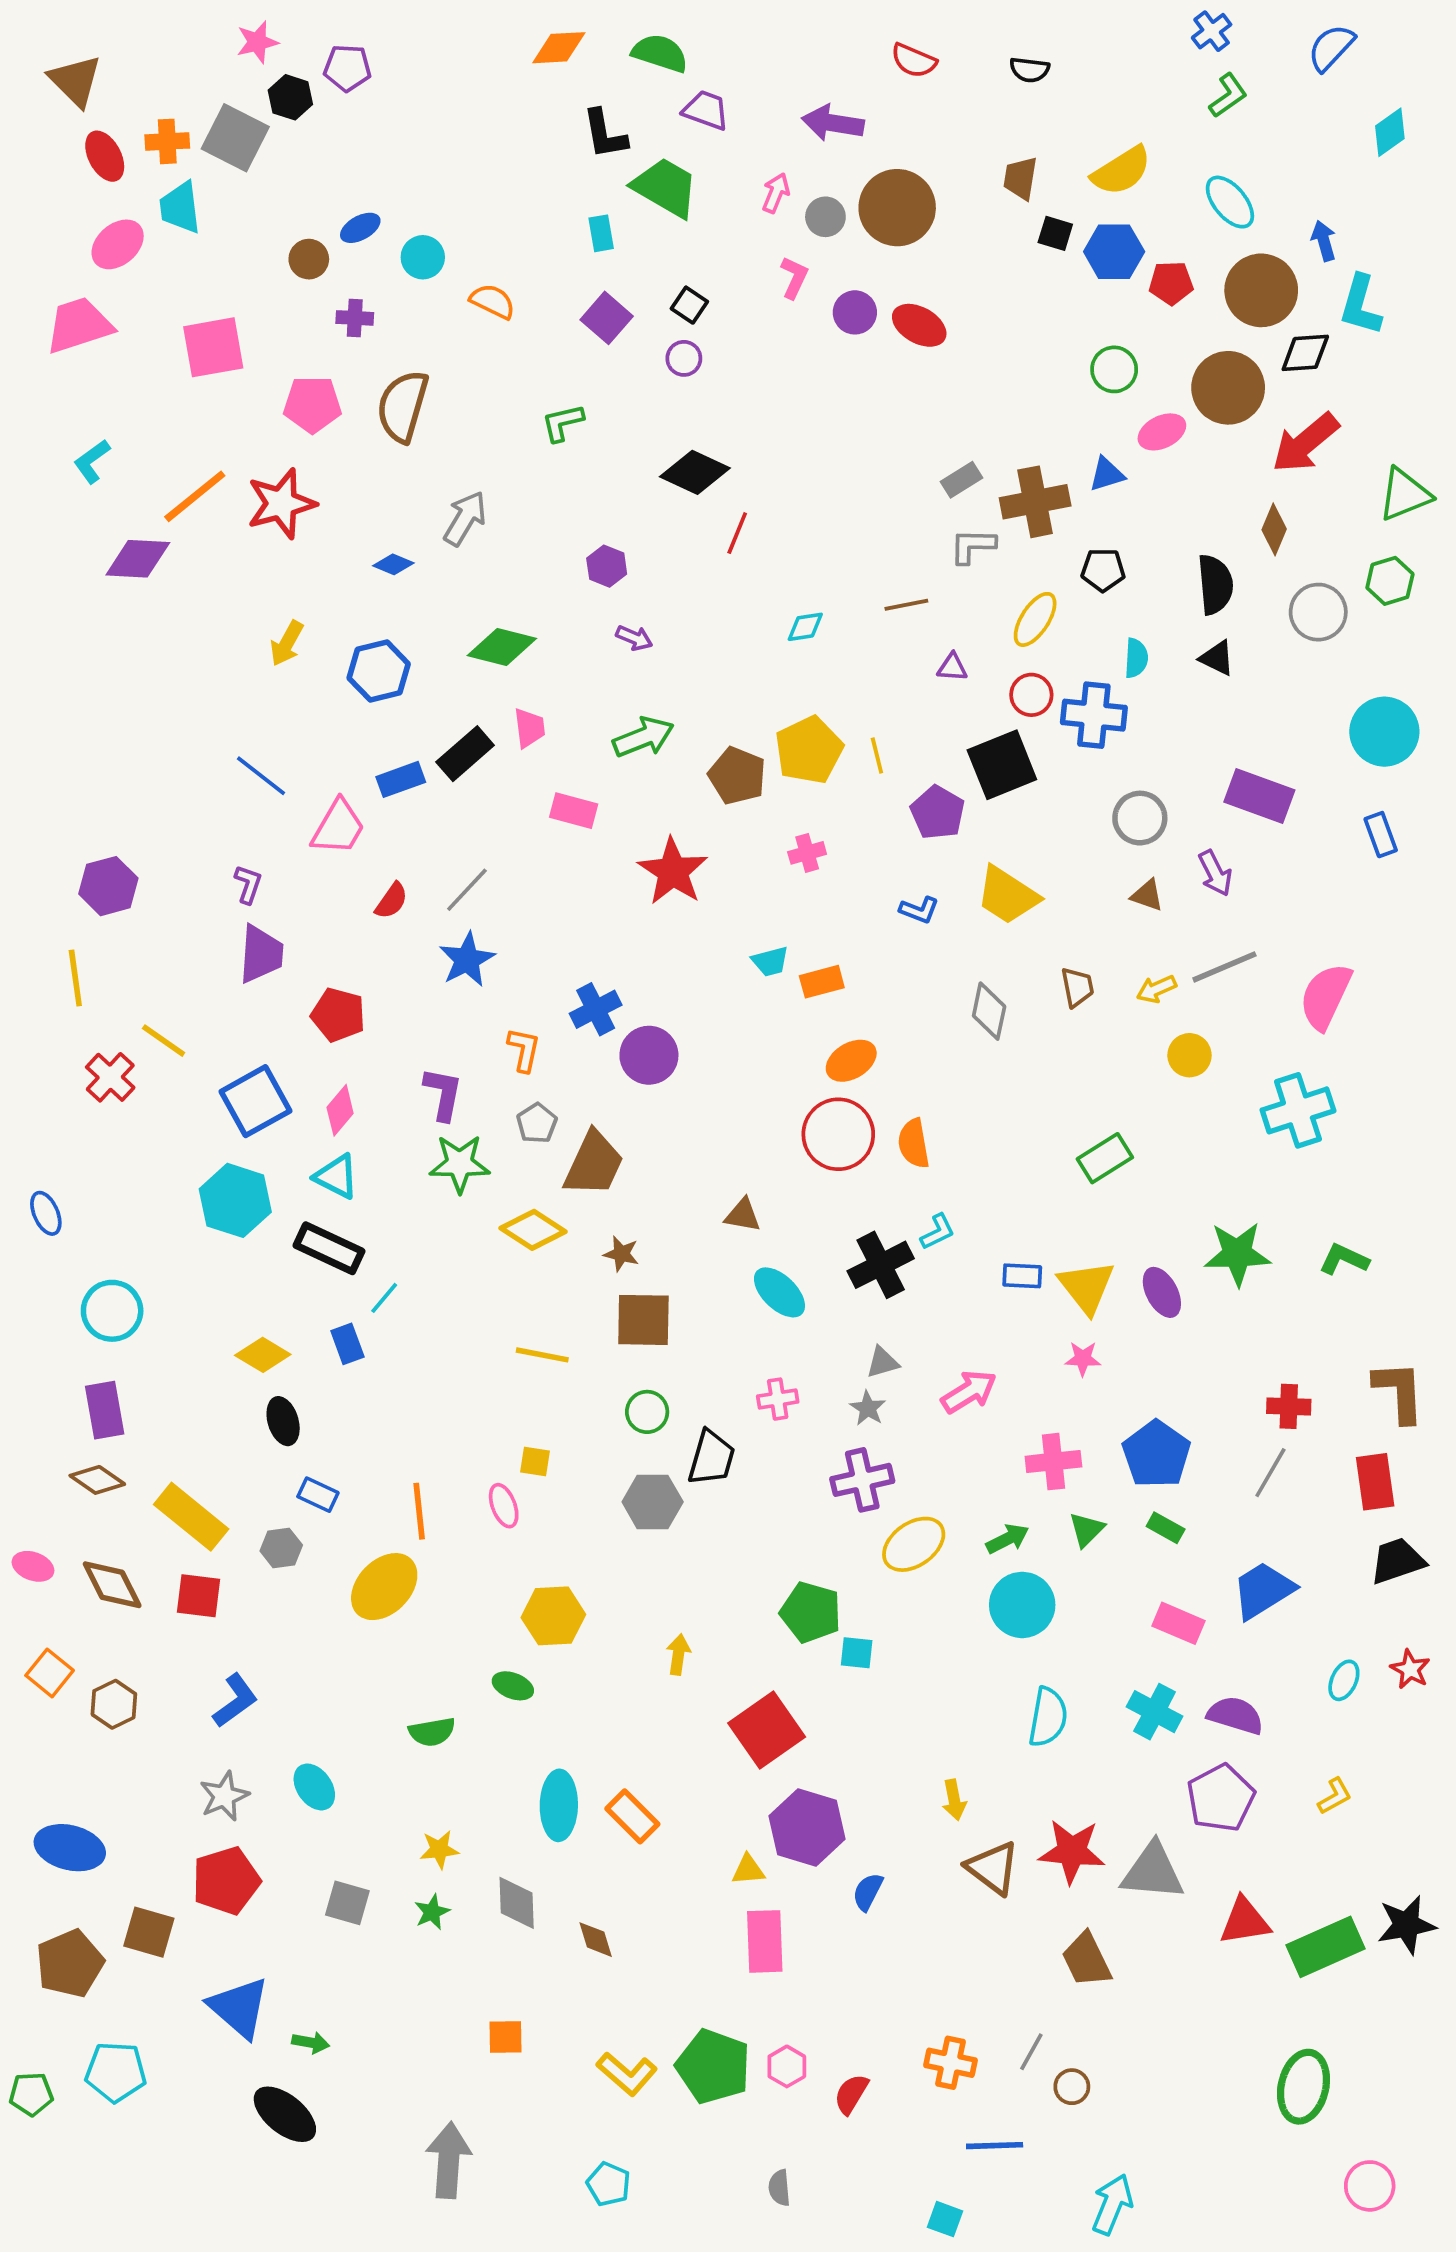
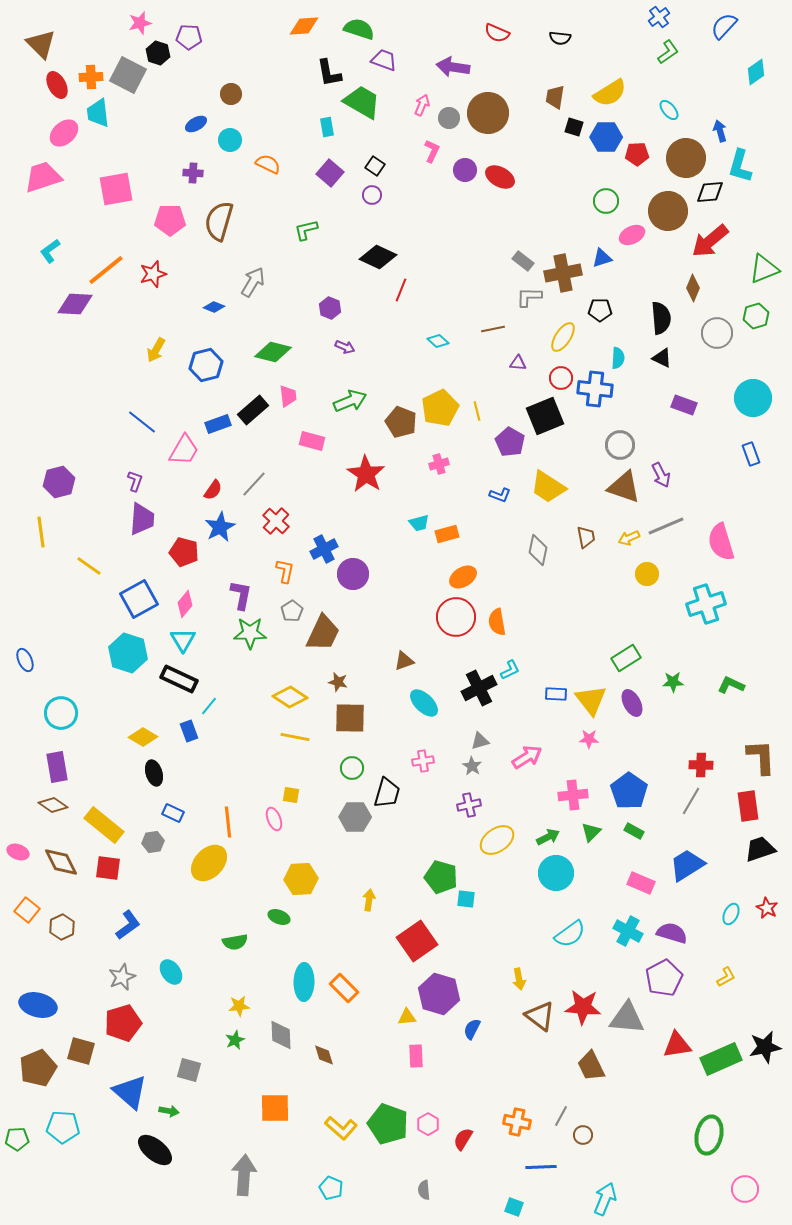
cyan ellipse: (1230, 202) -> (669, 110), size x0.7
brown circle: (309, 259) -> (231, 94), moved
gray rectangle: (962, 480) -> (523, 261), turned 70
red star: (281, 504) -> (153, 274), size x0.7
cyan diamond: (805, 627) -> (438, 341), turned 50
purple rectangle: (1259, 796) -> (684, 405), moved, size x0.7
brown triangle: (1147, 895) -> (624, 487), size x1.8
blue star: (467, 960) -> (220, 527), moved
pink semicircle: (1326, 996) -> (721, 542), turned -42
red cross: (110, 1077) -> (276, 521), moved
green rectangle: (1105, 1158) -> (626, 658), moved
cyan triangle: (336, 1177) -> (183, 640), turned 32
brown triangle: (743, 1215) -> (404, 661), turned -30
yellow diamond: (533, 1230) -> (290, 697), moved
green star: (1237, 1254) -> (673, 682), size x0.6
purple cross: (862, 1480) -> (469, 805), size x0.7
cyan semicircle: (1048, 1717) -> (570, 934), turned 44
gray square: (347, 1903) -> (189, 1070), moved
pink rectangle: (765, 1941) -> (416, 1056), size x0.7
orange square: (506, 2037) -> (275, 1108), size x1.5

